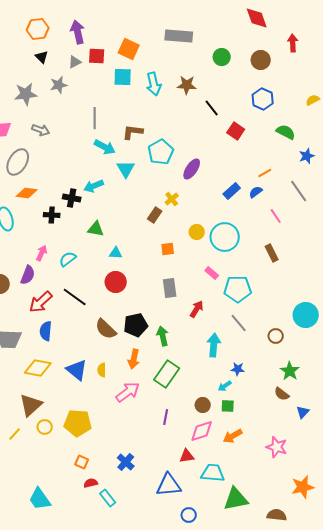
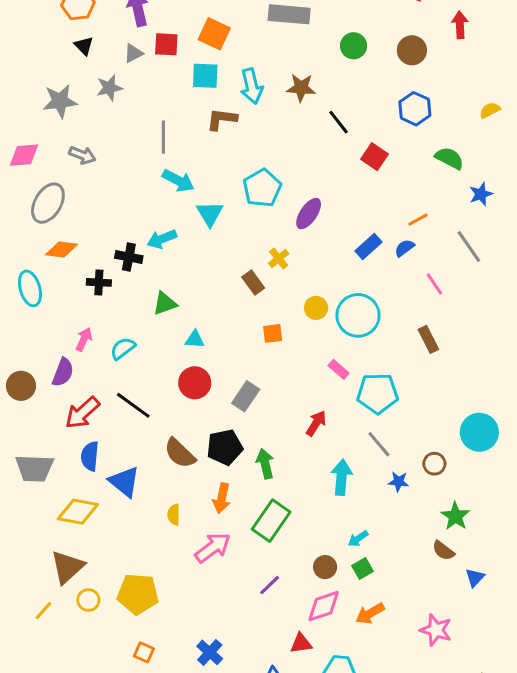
brown L-shape: (133, 132) -> (222, 119), moved
brown rectangle: (155, 215) -> (253, 282), turned -70
green triangle: (96, 229) -> (165, 303), turned -30
gray rectangle: (170, 288) -> (246, 396), moved, turned 42
blue star: (238, 369) -> (398, 482), moved
blue triangle: (77, 370) -> (124, 482), moved
green square: (228, 406) -> (362, 569), turned -32
purple line: (166, 417) -> (270, 585), turned 35

